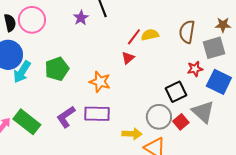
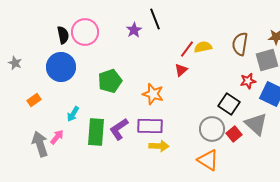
cyan arrow: (22, 72) -> (73, 114), moved, size x0.7
black square: (176, 92) -> (229, 104), turned -30
green rectangle: (27, 122) -> (96, 132), moved, turned 56
yellow arrow: (132, 134) -> (159, 146), moved

